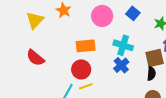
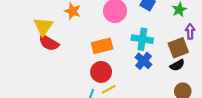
red semicircle: (35, 58) -> (49, 43), moved
black semicircle: (151, 74) -> (177, 65), turned 64

